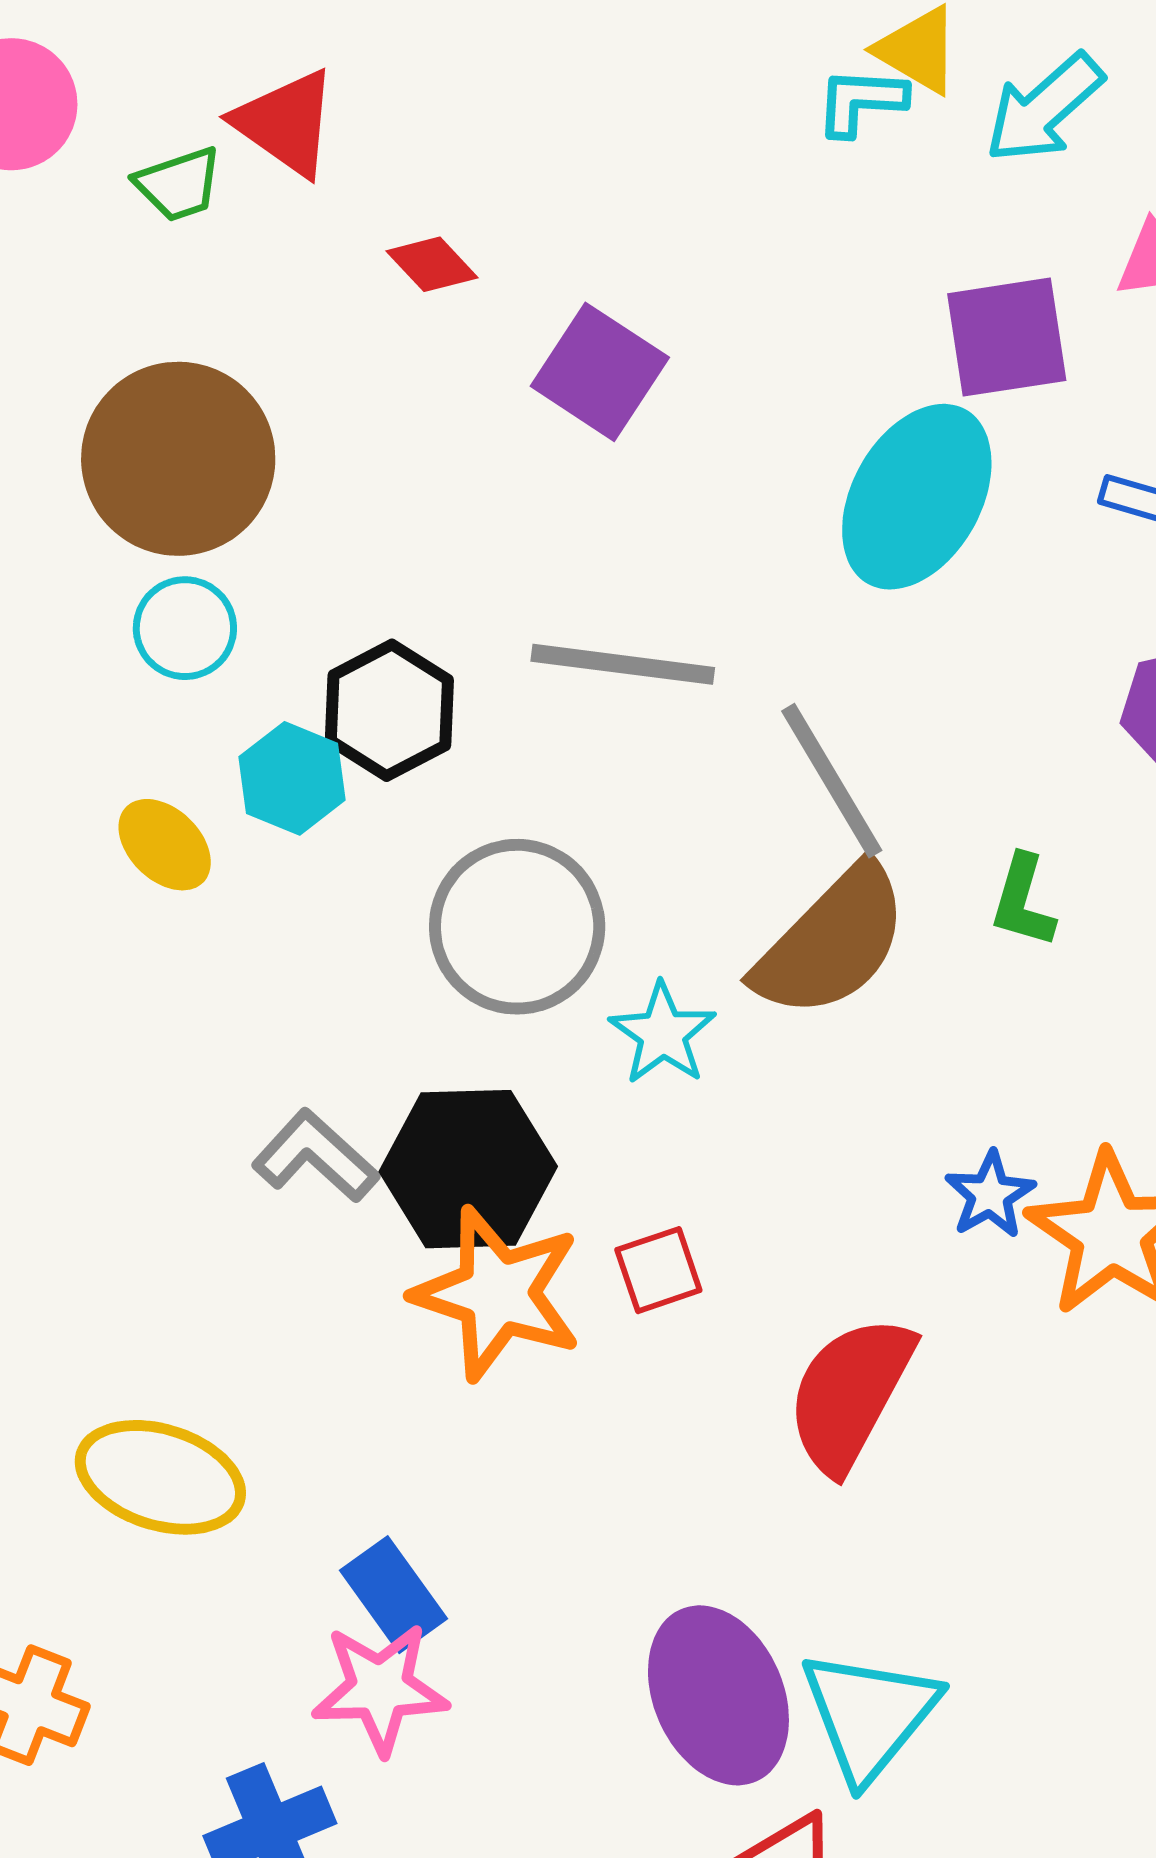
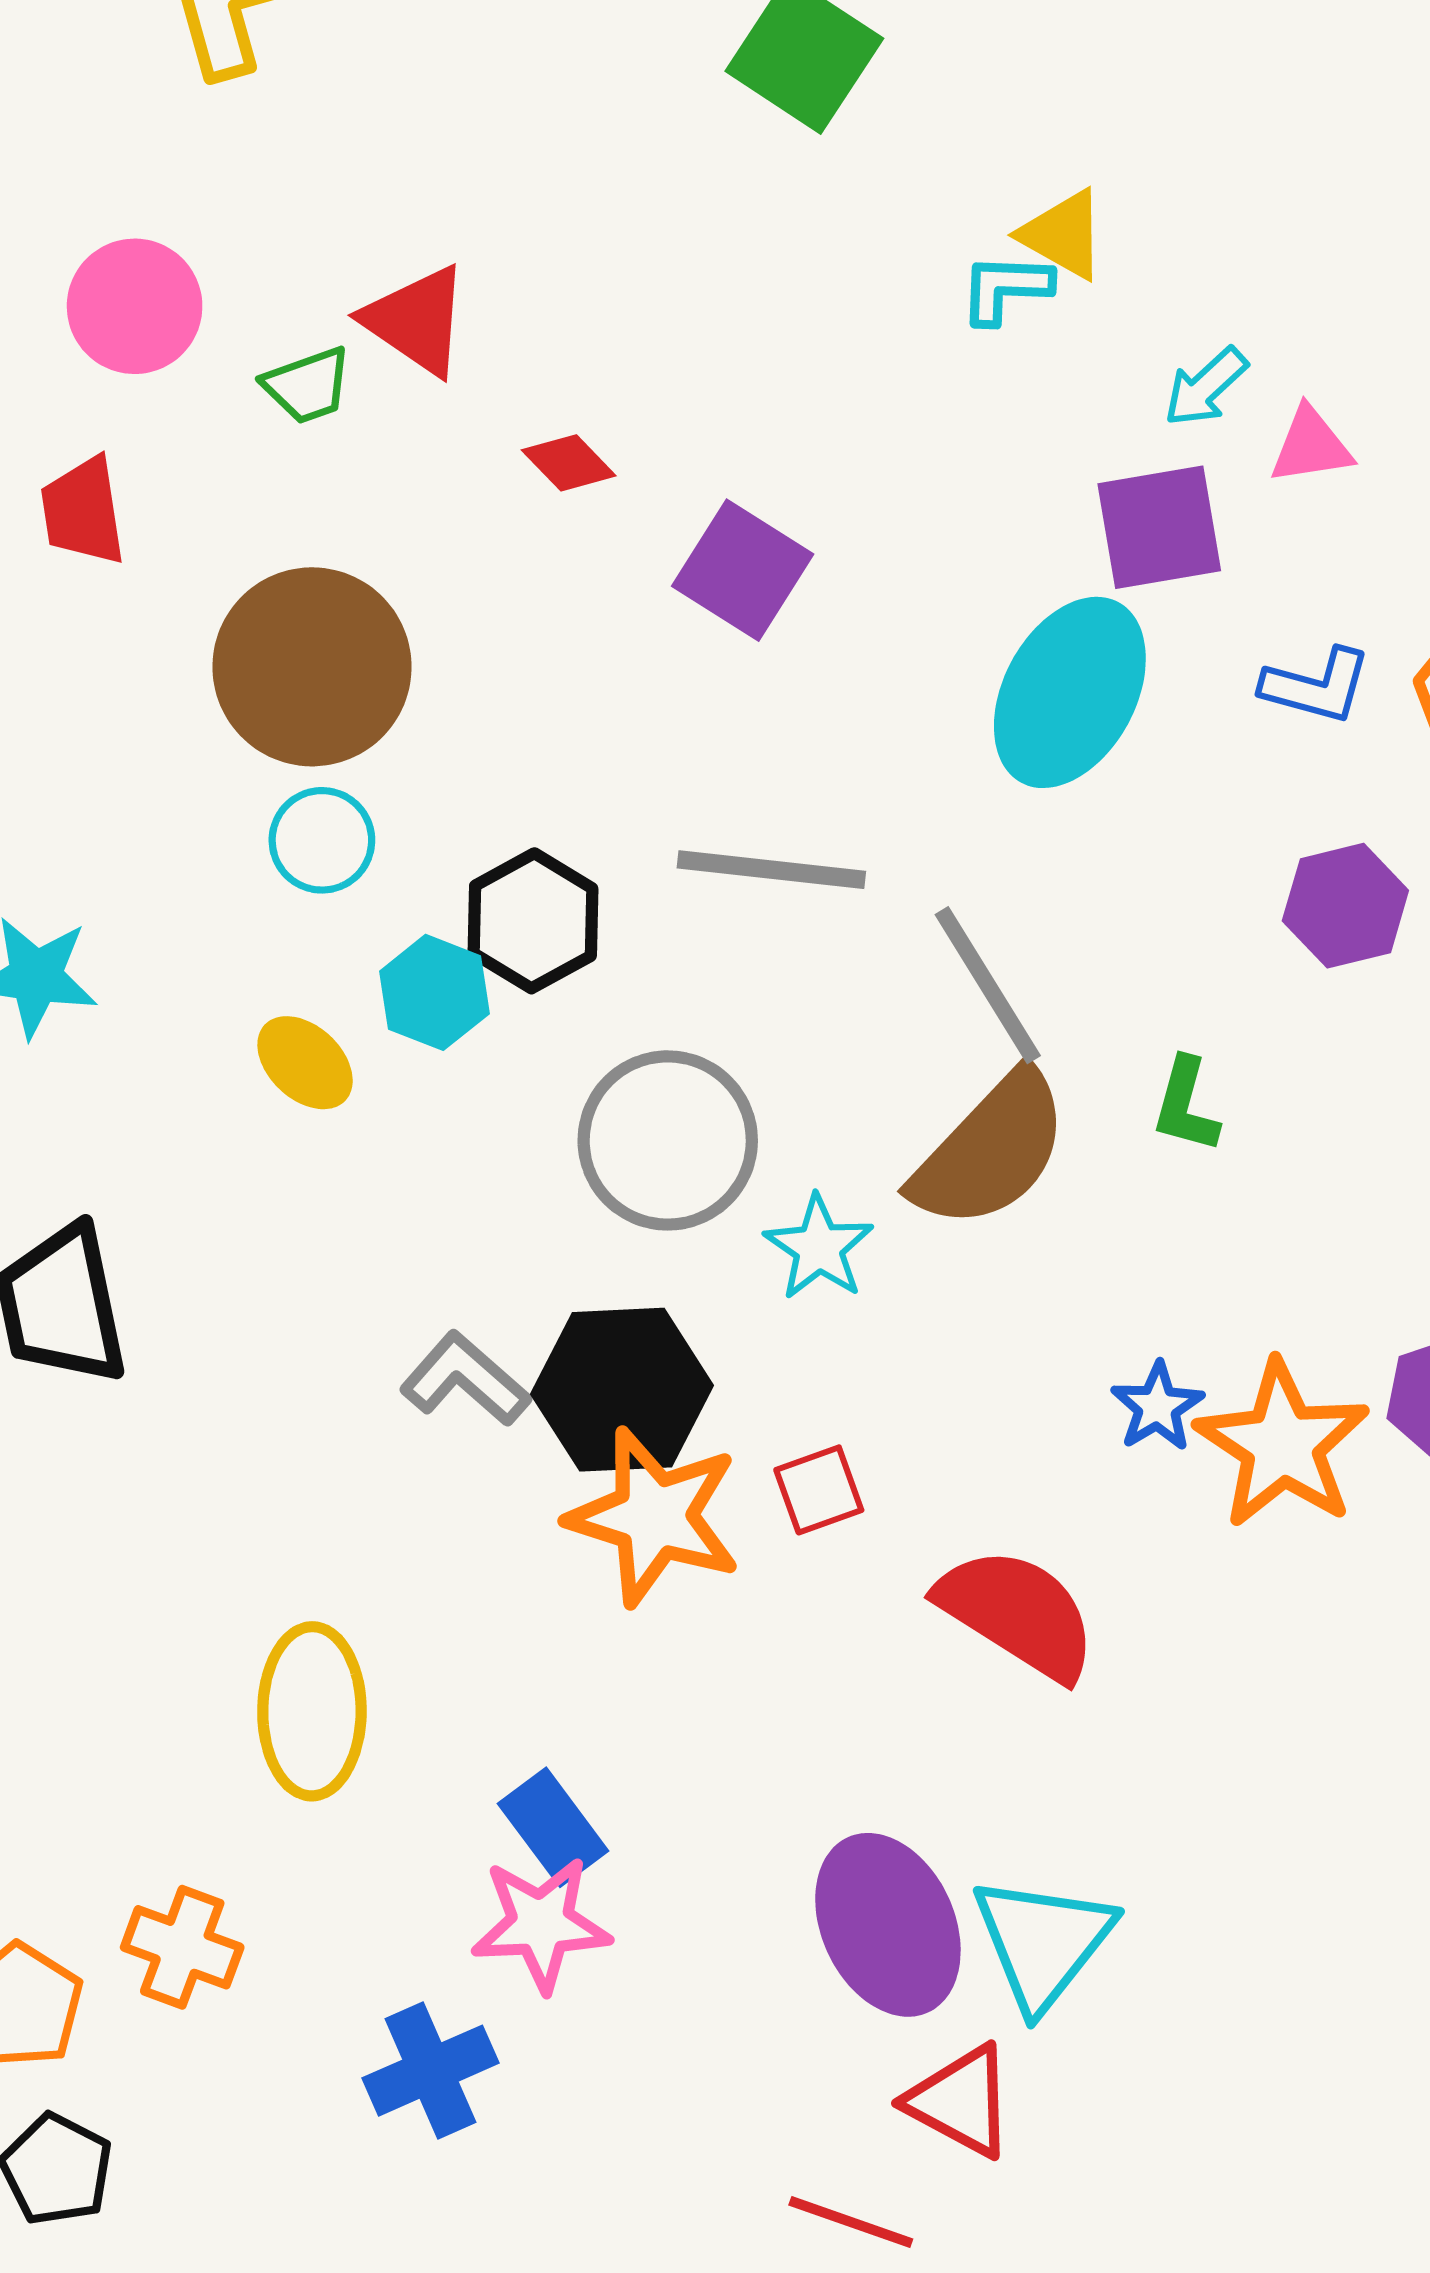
cyan arrow: (1044, 108) -> (1206, 387), moved, size x0.7
red semicircle: (850, 1394) -> (1017, 1613), turned 95
yellow ellipse: (160, 1477) -> (312, 1711), turned 74

